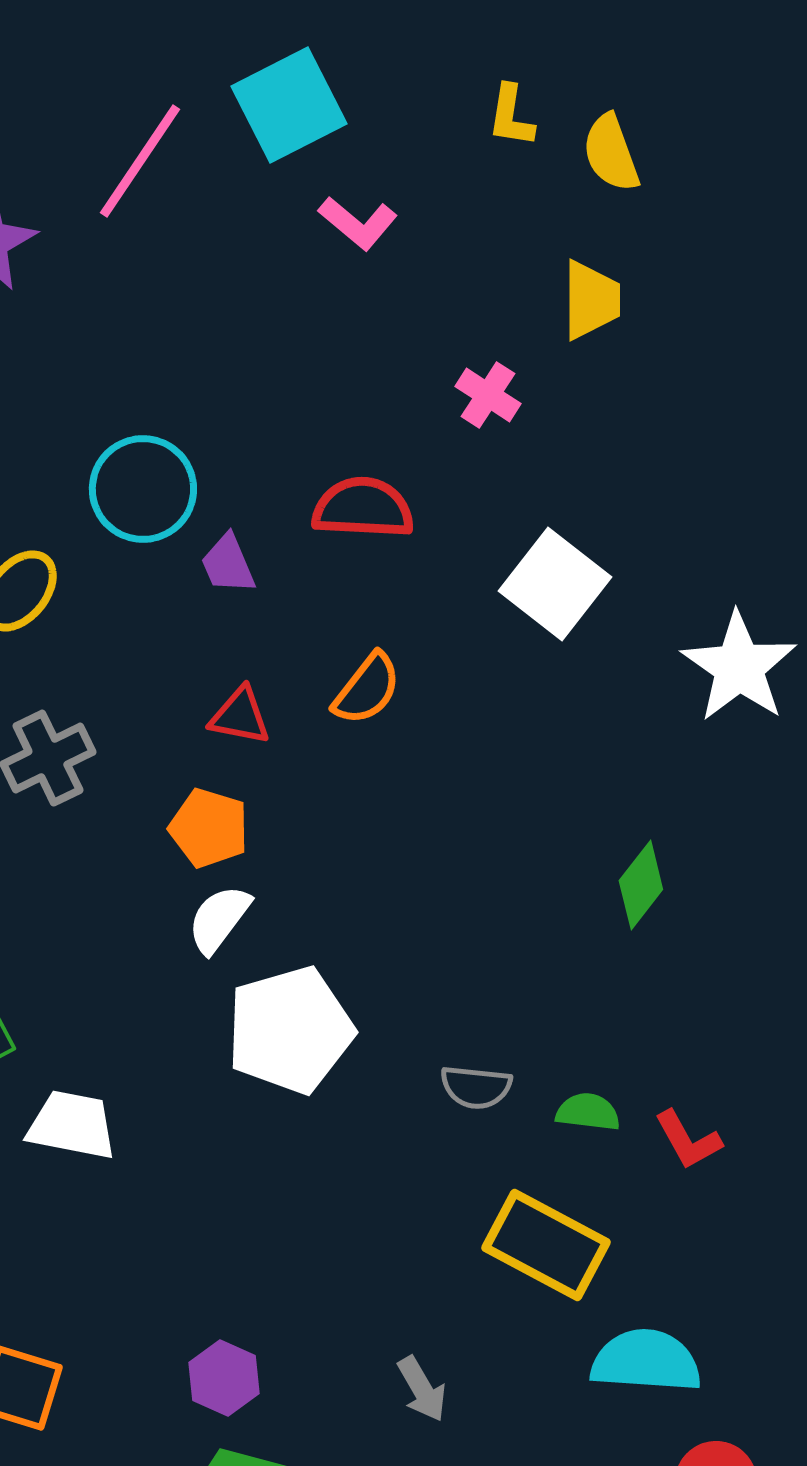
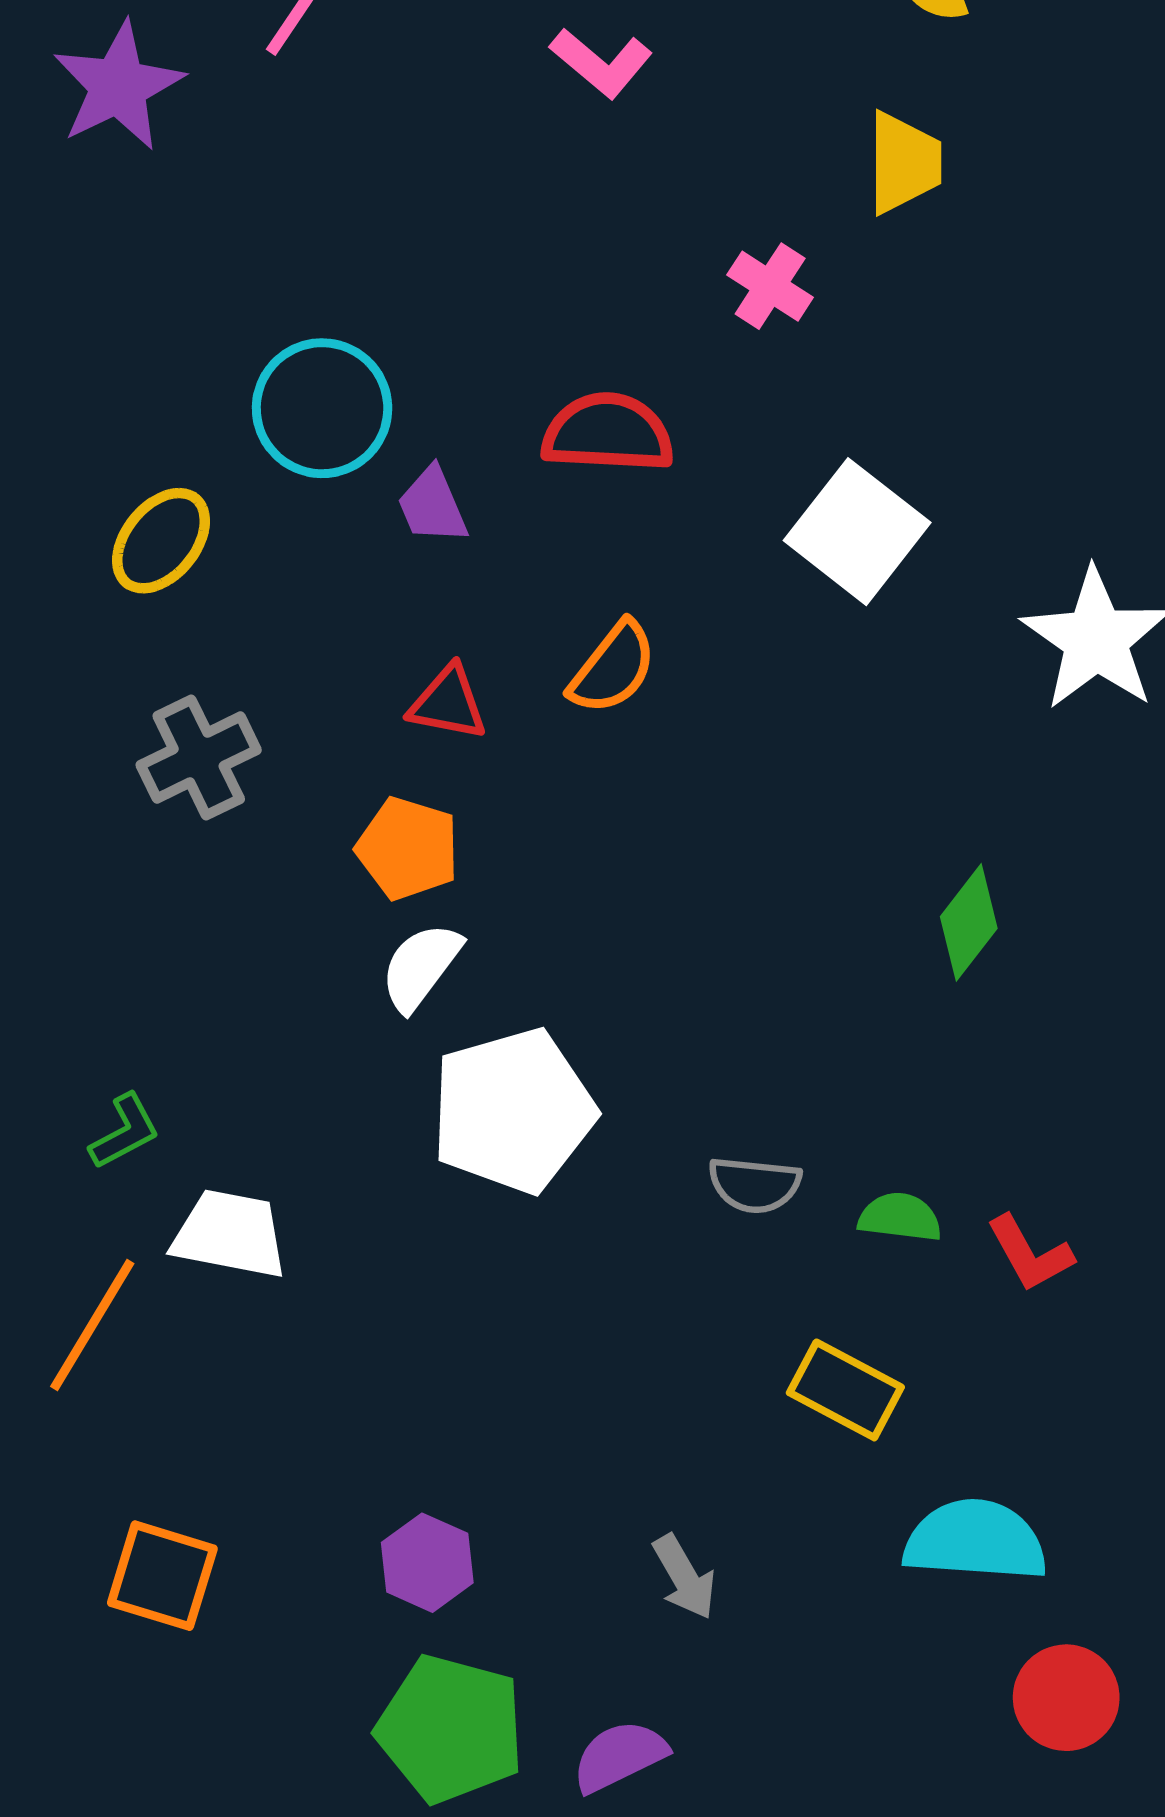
yellow rectangle: (546, 1245) -> (845, 1390), size x0.7

